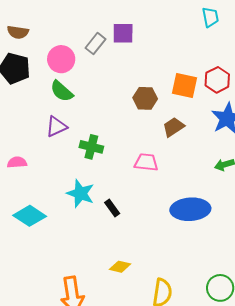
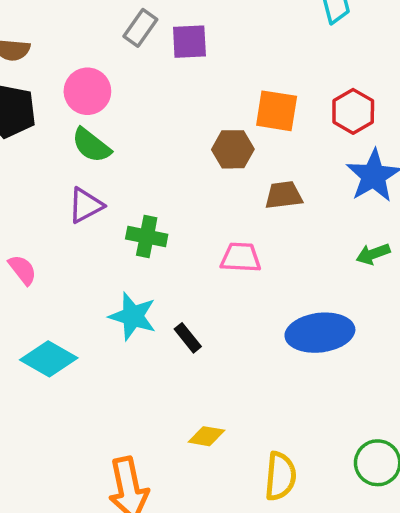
gray rectangle: (95, 44) -> (140, 28), moved
orange square: (185, 85) -> (277, 111), moved
brown trapezoid: (173, 127) -> (284, 195), turned 30
pink semicircle: (17, 162) -> (22, 270), turned 60

